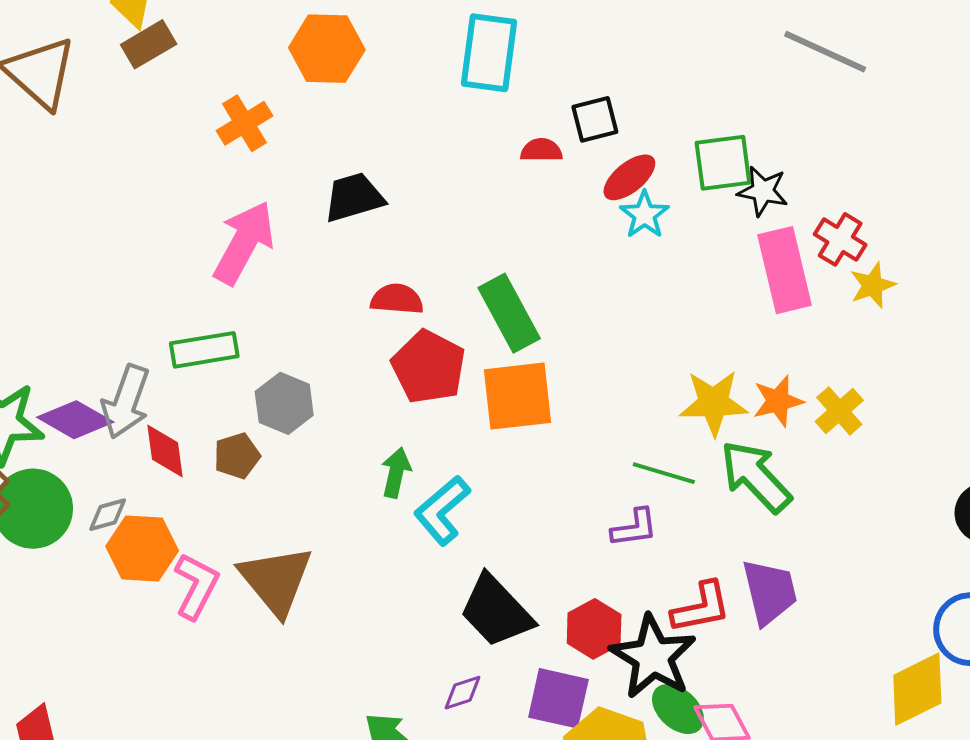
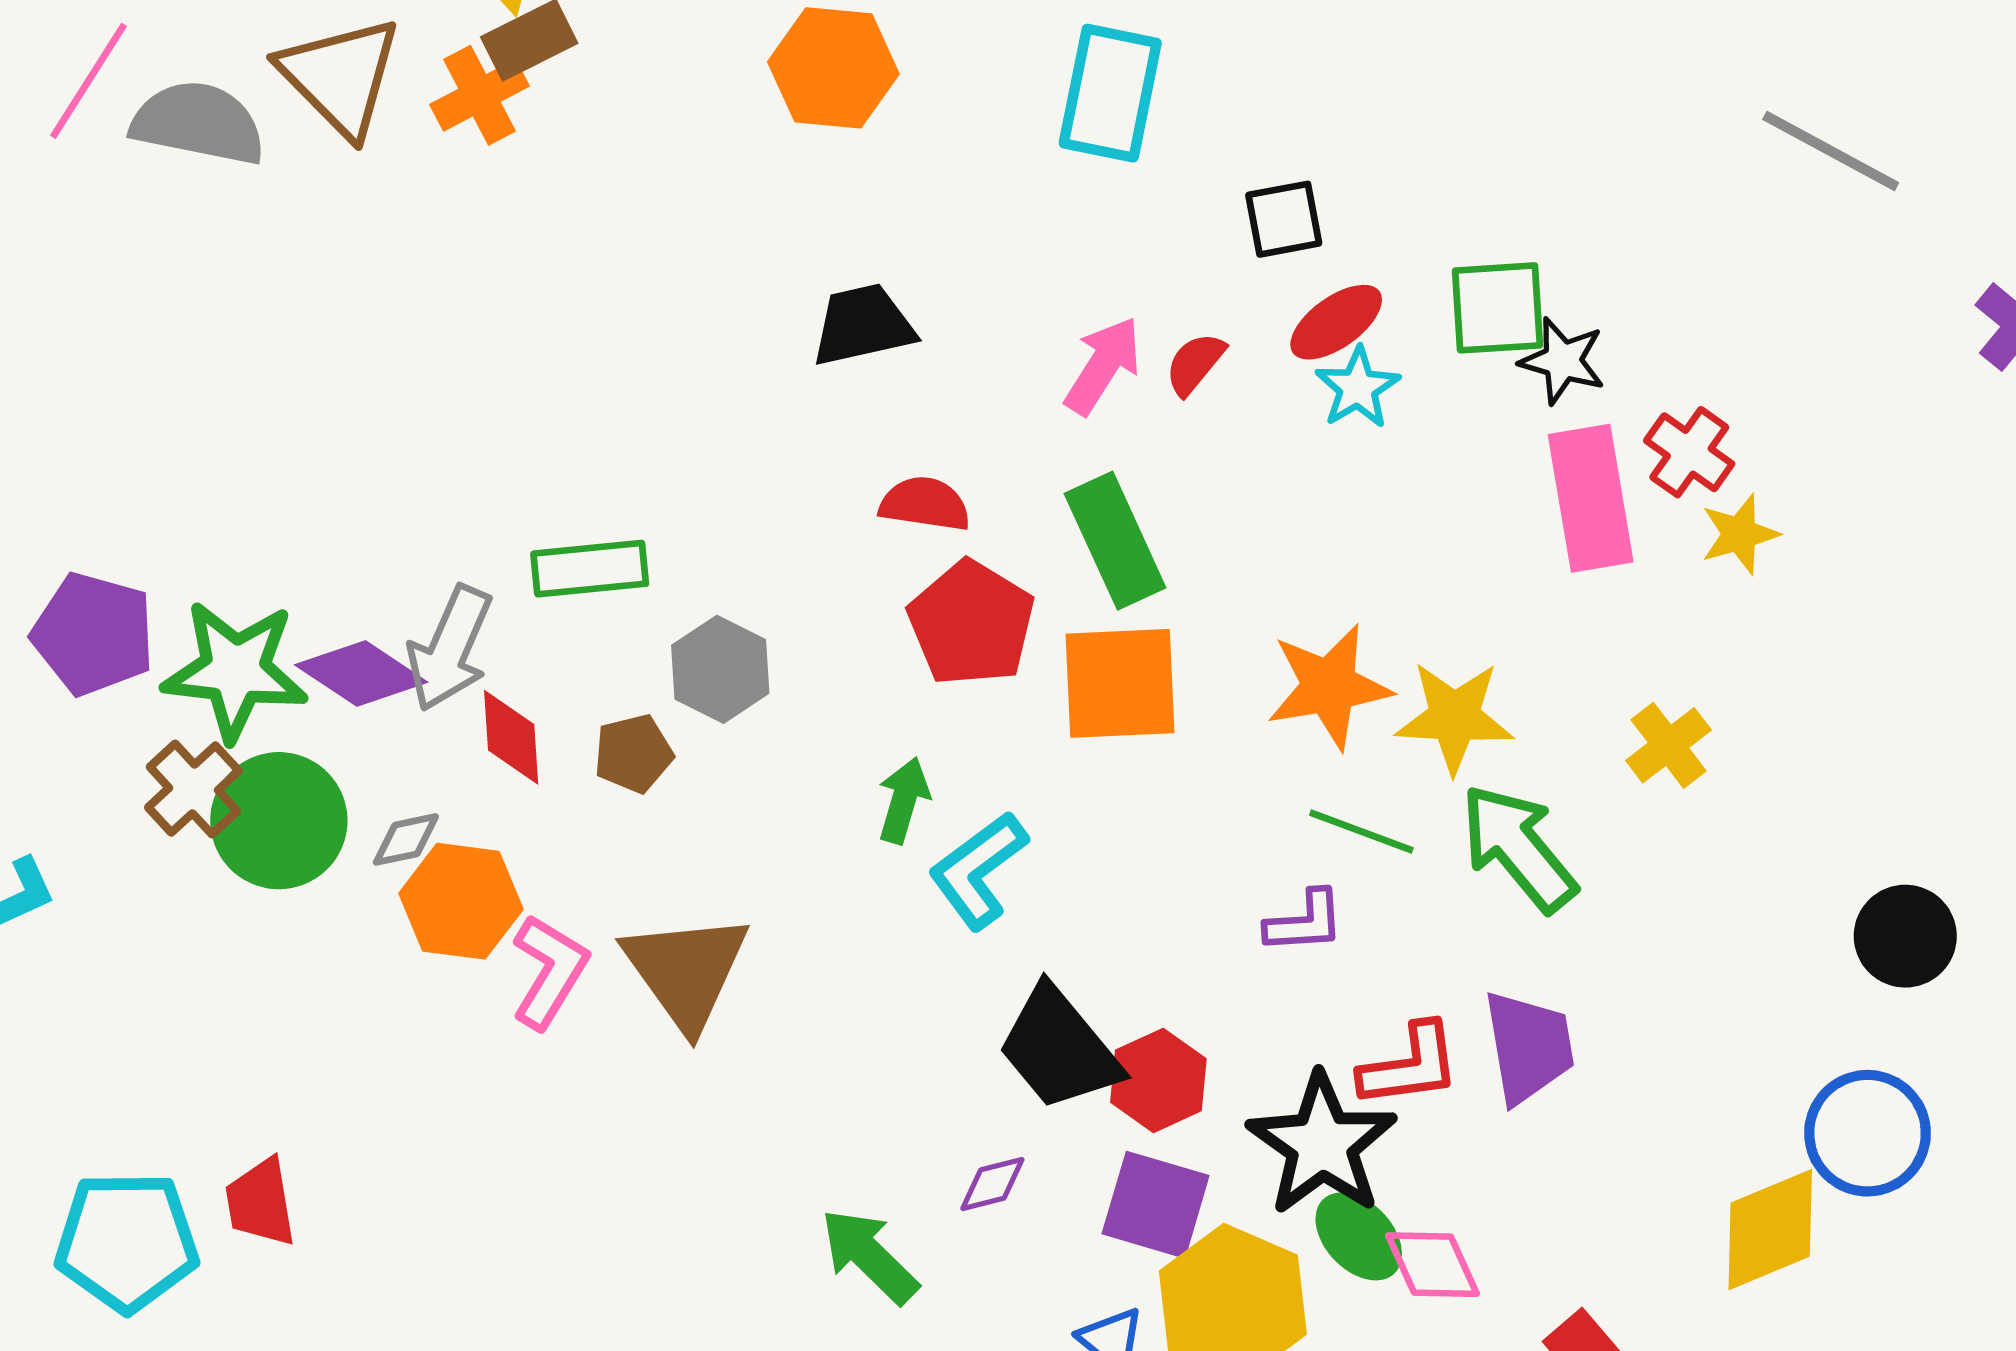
gray line: (825, 52) -> (1831, 151), moved
orange cross: (245, 123) -> (479, 95), moved
red semicircle: (541, 150) -> (1195, 364), moved, turned -54
pink arrow: (244, 243) -> (1103, 366), moved, size x0.7
orange star: (778, 401) -> (1329, 687), moved, size x1.4
red hexagon: (594, 629) -> (1158, 1080), moved

